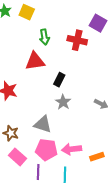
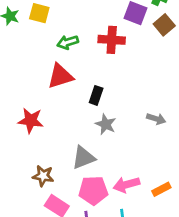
green arrow: (44, 37) -> (68, 42), turned 91
gray triangle: (43, 124) -> (83, 158), turned -30

